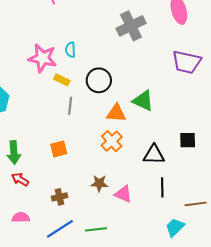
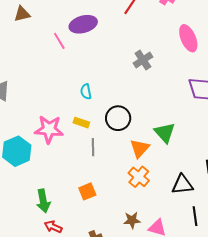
gray cross: (131, 26) -> (143, 60), size x0.7
pink star: (43, 58) -> (49, 129), moved
green triangle: (143, 101) -> (165, 133), turned 30
orange triangle: (116, 113) -> (140, 148), turned -45

